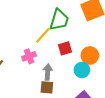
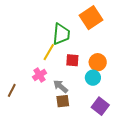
red square: (65, 48) -> (72, 60), turned 32
gray arrow: (48, 72) -> (61, 86), turned -42

